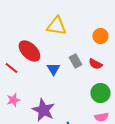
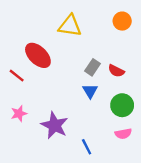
orange circle: (100, 36) -> (122, 21), moved
gray rectangle: (75, 61) -> (92, 67), turned 64
blue triangle: (53, 69) -> (90, 91), moved

